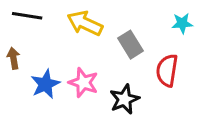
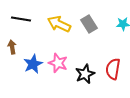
gray rectangle: (131, 45) -> (89, 24), moved
red semicircle: (167, 70) -> (113, 69), moved

